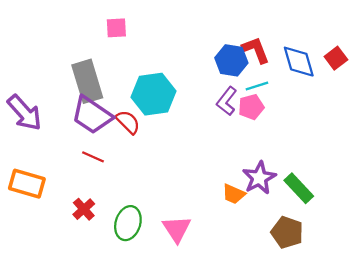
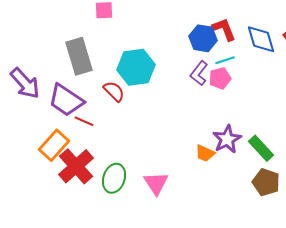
purple trapezoid: (92, 115) -> (66, 100), moved
orange rectangle: (27, 184) -> (54, 145), moved, turned -64
red cross: (84, 209) -> (76, 166), size x1.8
brown pentagon: (287, 232) -> (266, 182), moved

